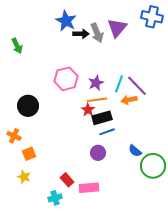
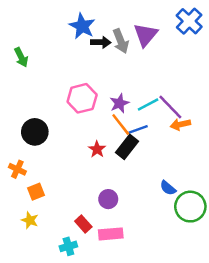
blue cross: (152, 17) -> (189, 21), turned 30
cyan line: (119, 84) -> (148, 105), turned 42
orange line: (97, 100) -> (121, 124), turned 60
orange arrow: (129, 100) -> (180, 124), moved
red star: (88, 110) -> (97, 149), moved
black rectangle: (102, 118) -> (127, 147), turned -36
blue line: (107, 132) -> (138, 129), moved
purple circle: (98, 153) -> (108, 199), moved

